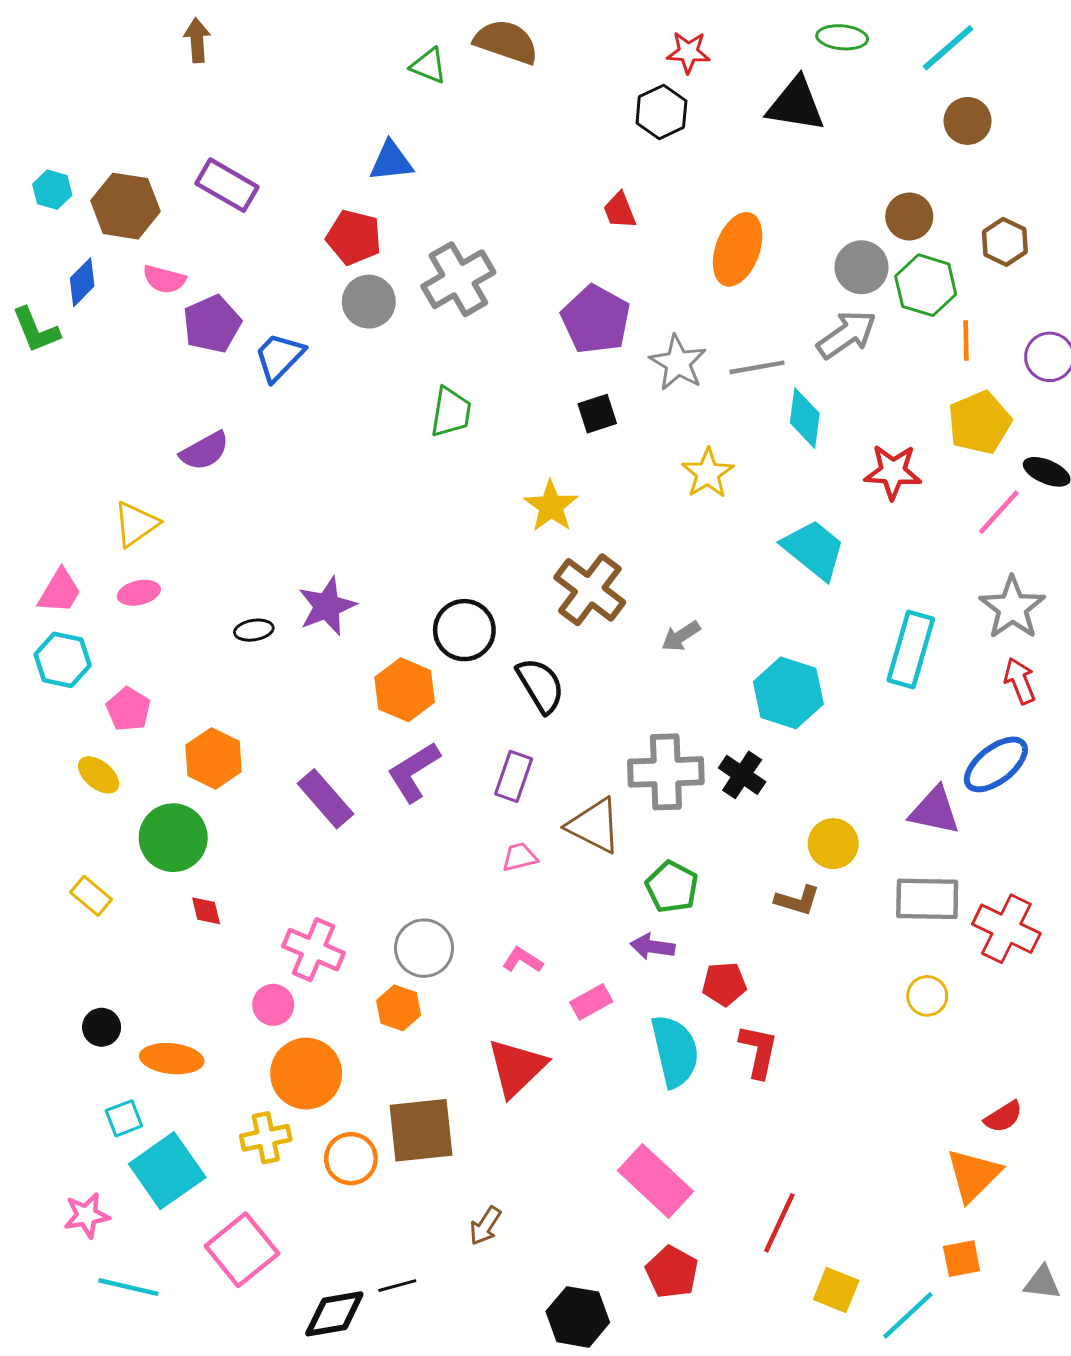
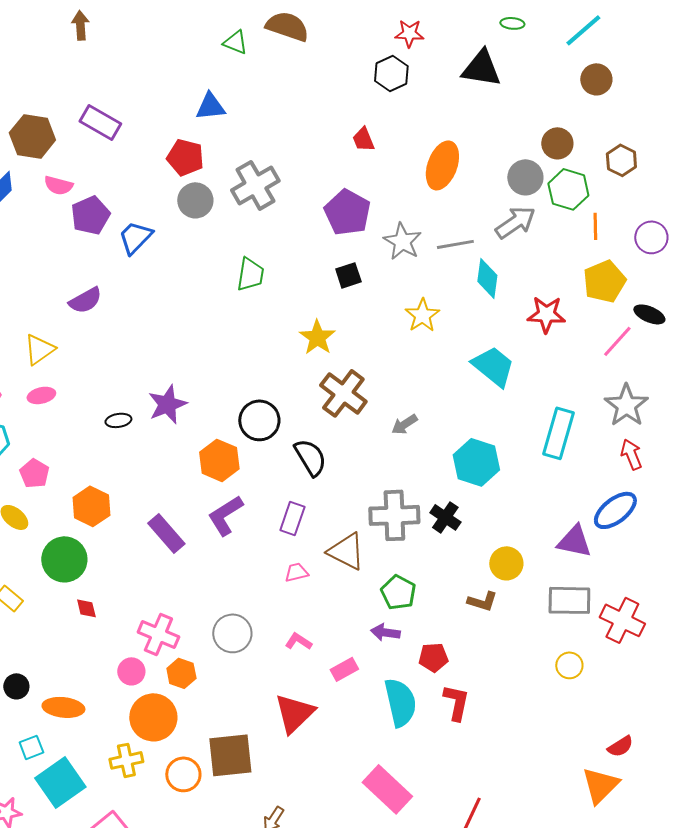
green ellipse: (842, 37) -> (512, 23), size x0.7
orange hexagon: (399, 1008) -> (181, 673), moved

